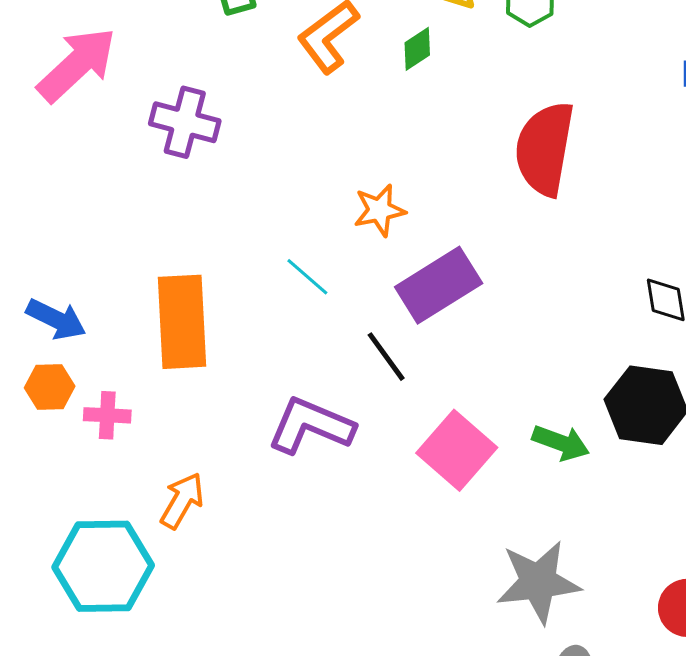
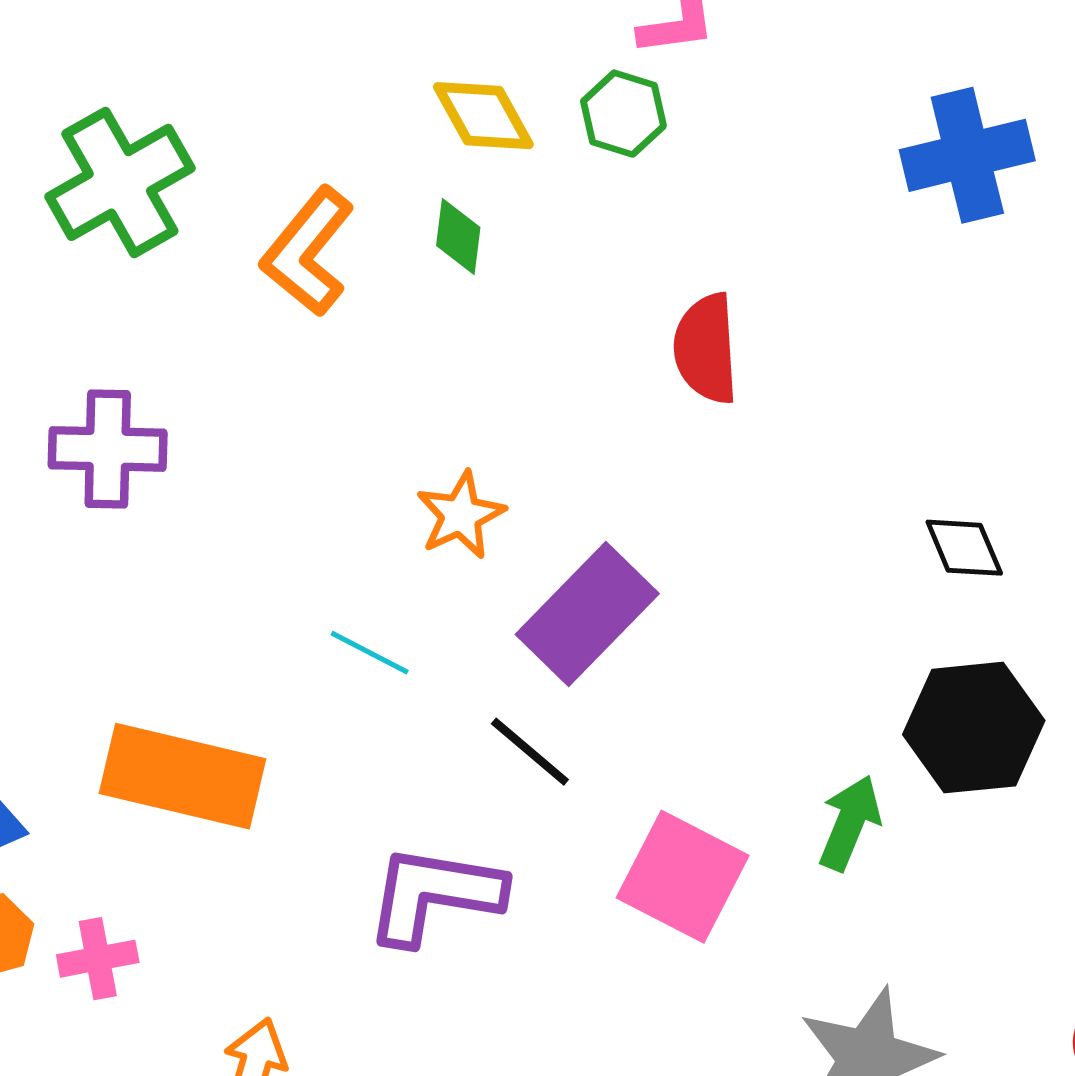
green diamond: (417, 49) -> (458, 236), turned -36
red semicircle: (545, 149) -> (706, 349), size x0.7
orange rectangle: (182, 322) -> (183, 776), turned -60
green arrow: (561, 443) -> (850, 823), turned -74

